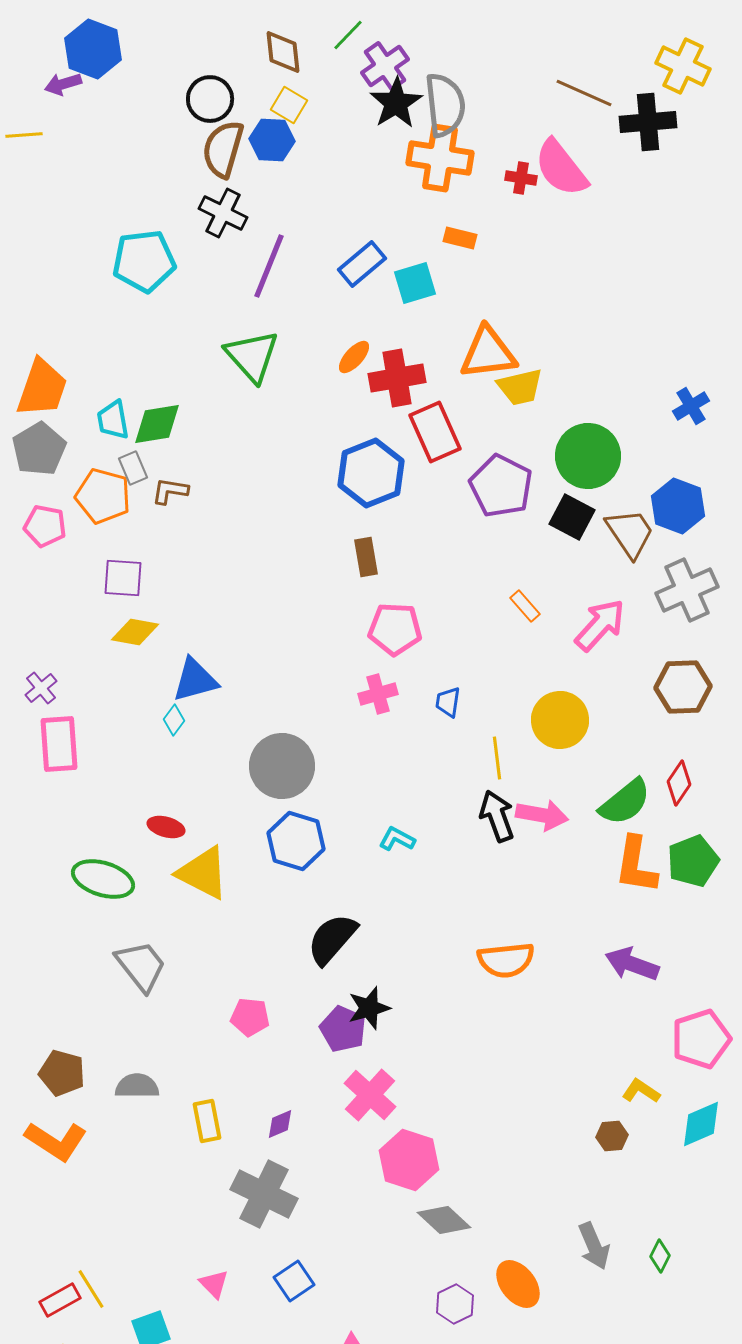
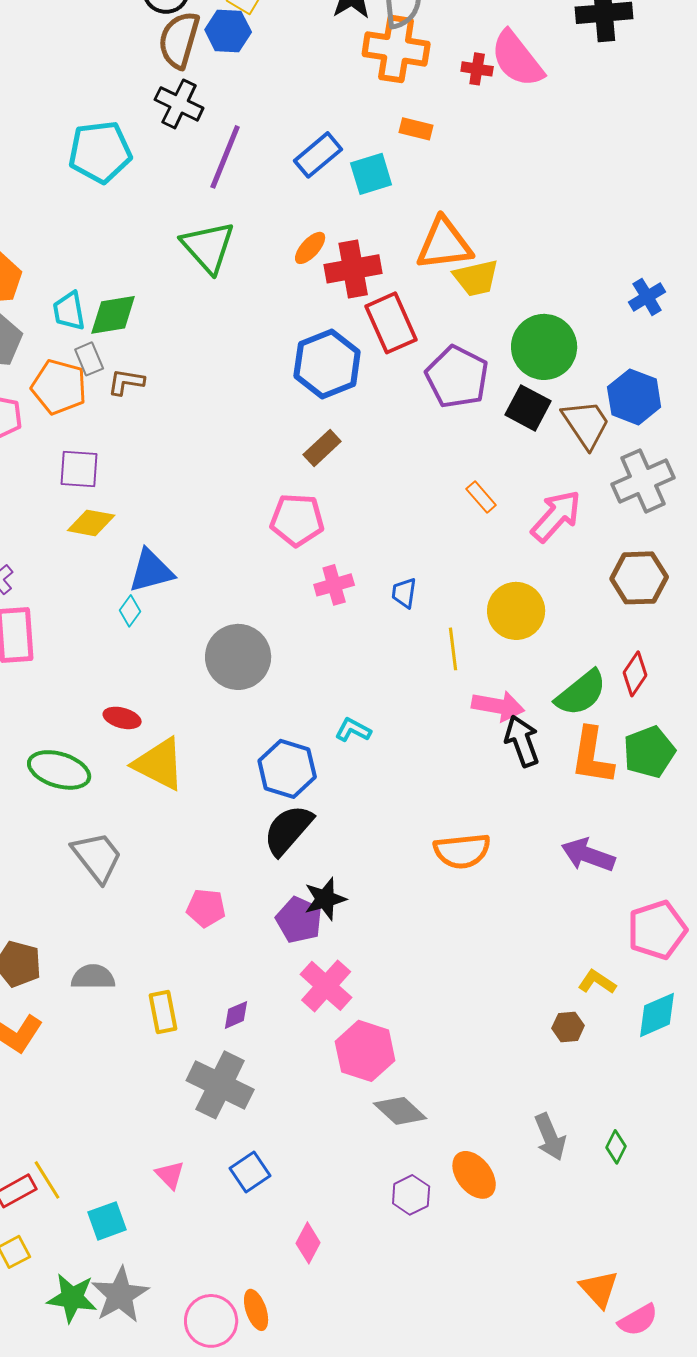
brown rectangle: (366, 557) -> (322, 448), turned 57
pink pentagon: (395, 629) -> (297, 520), moved
black arrow: (497, 816) -> (522, 741), moved
blue hexagon: (296, 841) -> (287, 769), moved

